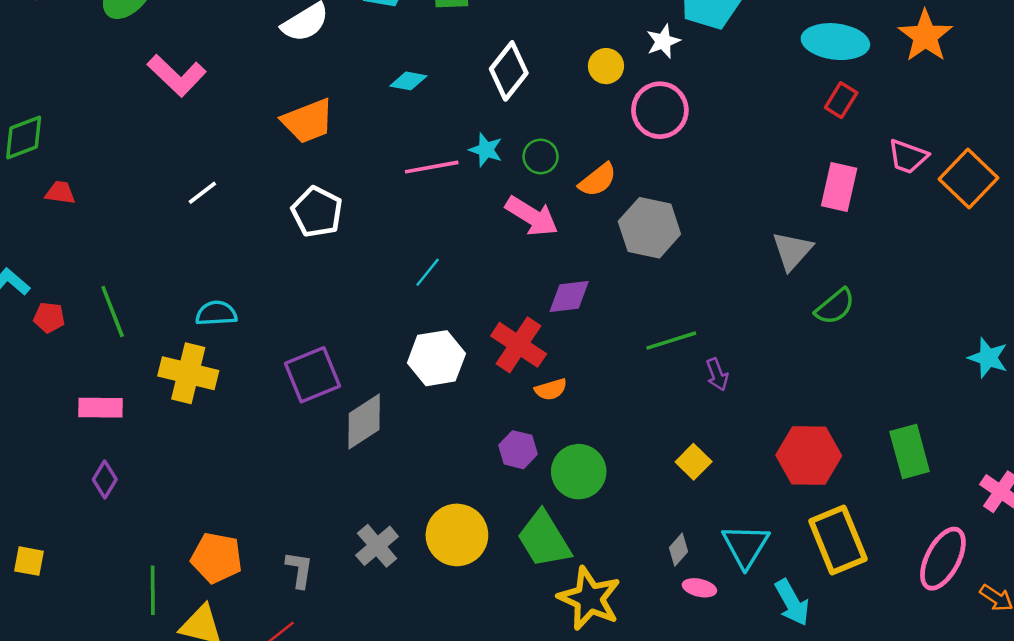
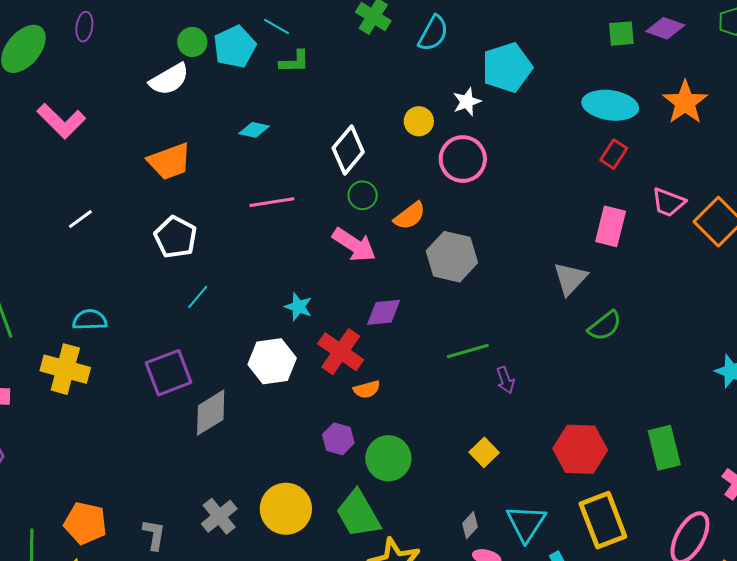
white diamond: (509, 71) -> (348, 150), moved
cyan star: (486, 150) -> (298, 307), moved
cyan line: (428, 272) -> (198, 297), moved

